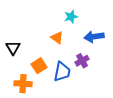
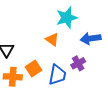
cyan star: (71, 17) -> (67, 18), size x1.5
orange cross: (23, 84) -> (13, 77), moved

